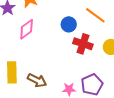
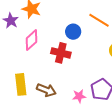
red cross: (83, 44) -> (61, 53), moved

